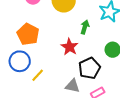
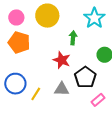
orange pentagon: (28, 34) -> (19, 42), moved
gray triangle: (72, 86) -> (62, 89), moved

